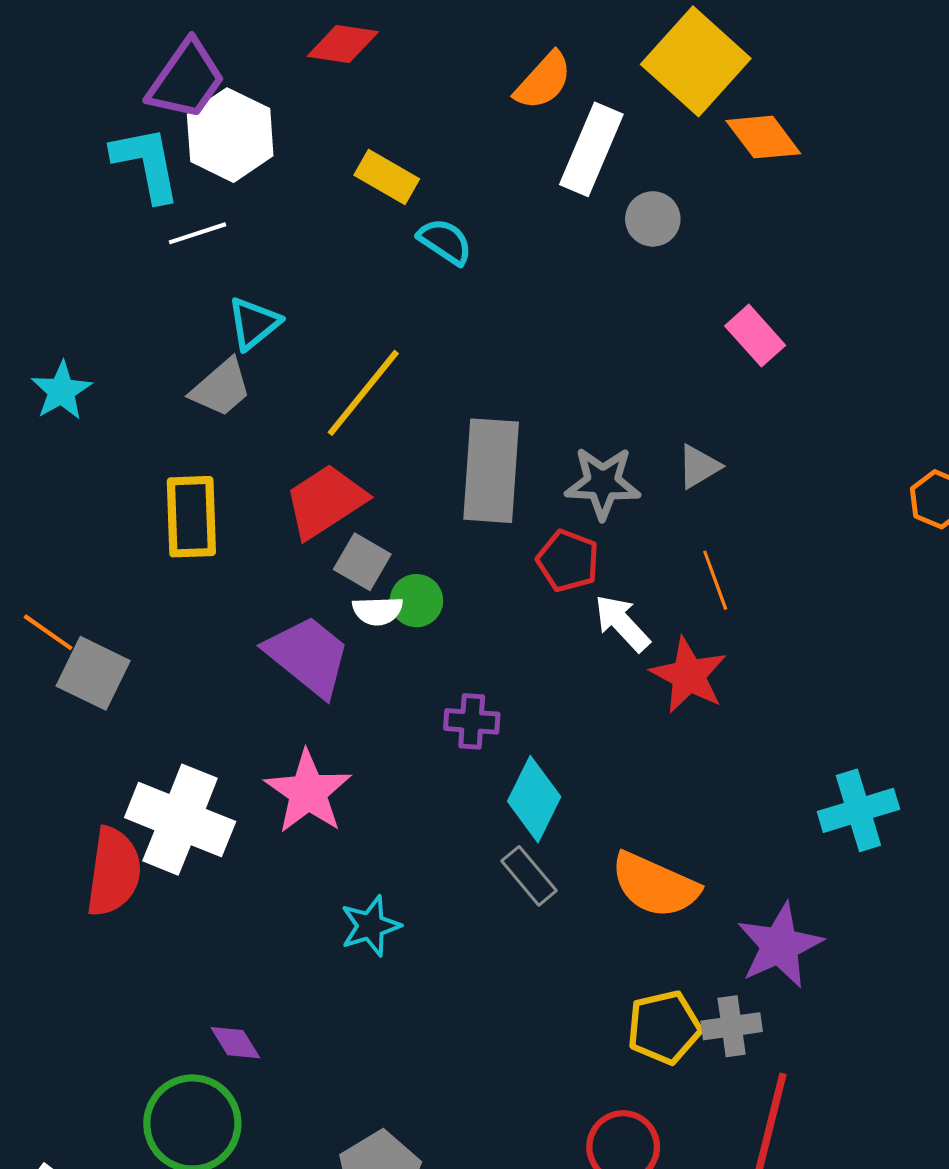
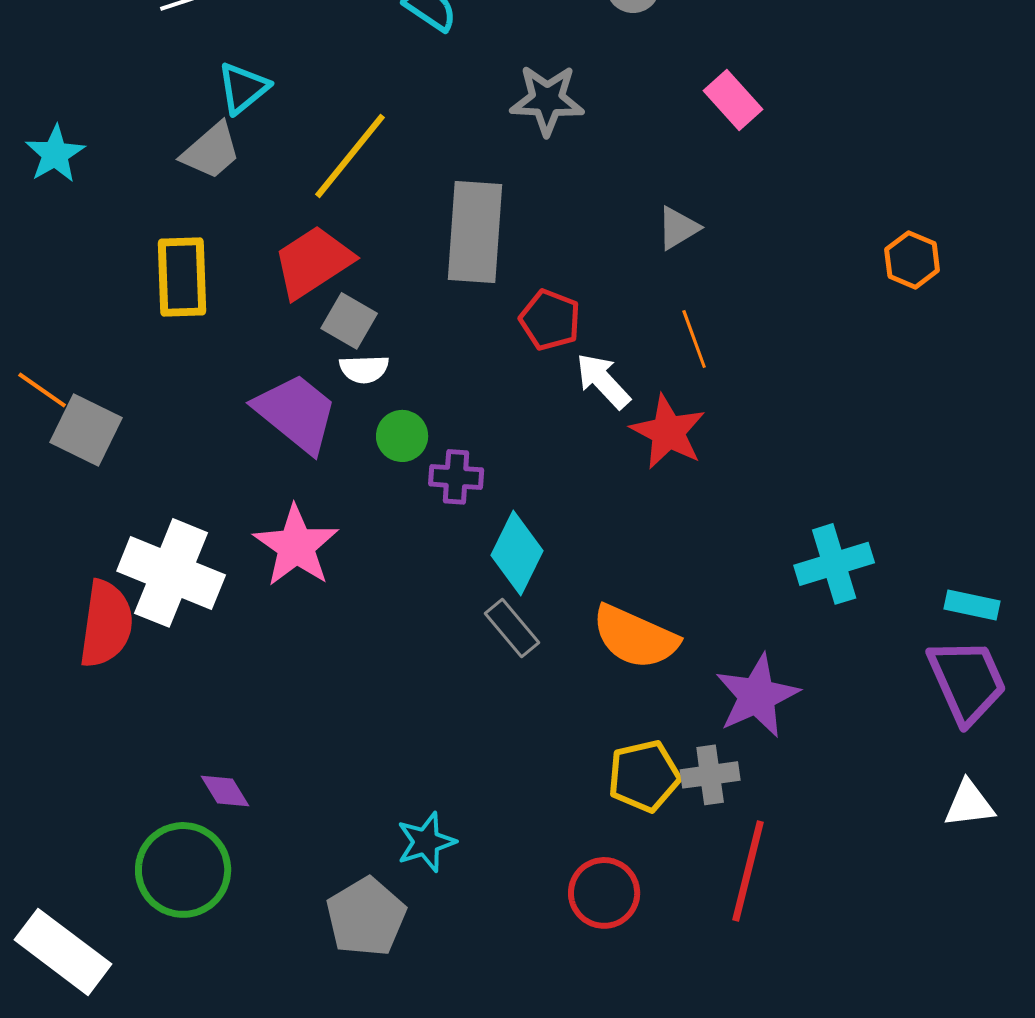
gray star: (603, 483) -> (547, 100), moved
green circle: (416, 601) -> (402, 436), moved
cyan star: (370, 926) -> (426, 842), moved

